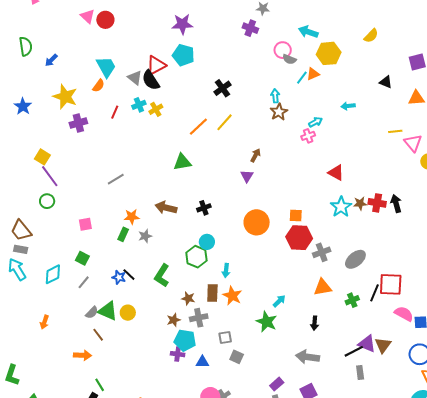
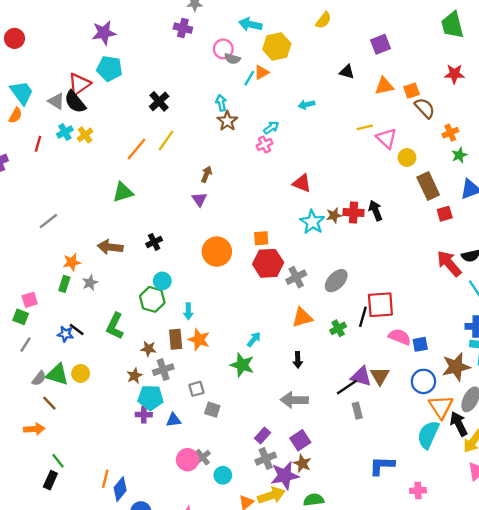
pink square: (85, 224) -> (30, 300), moved

